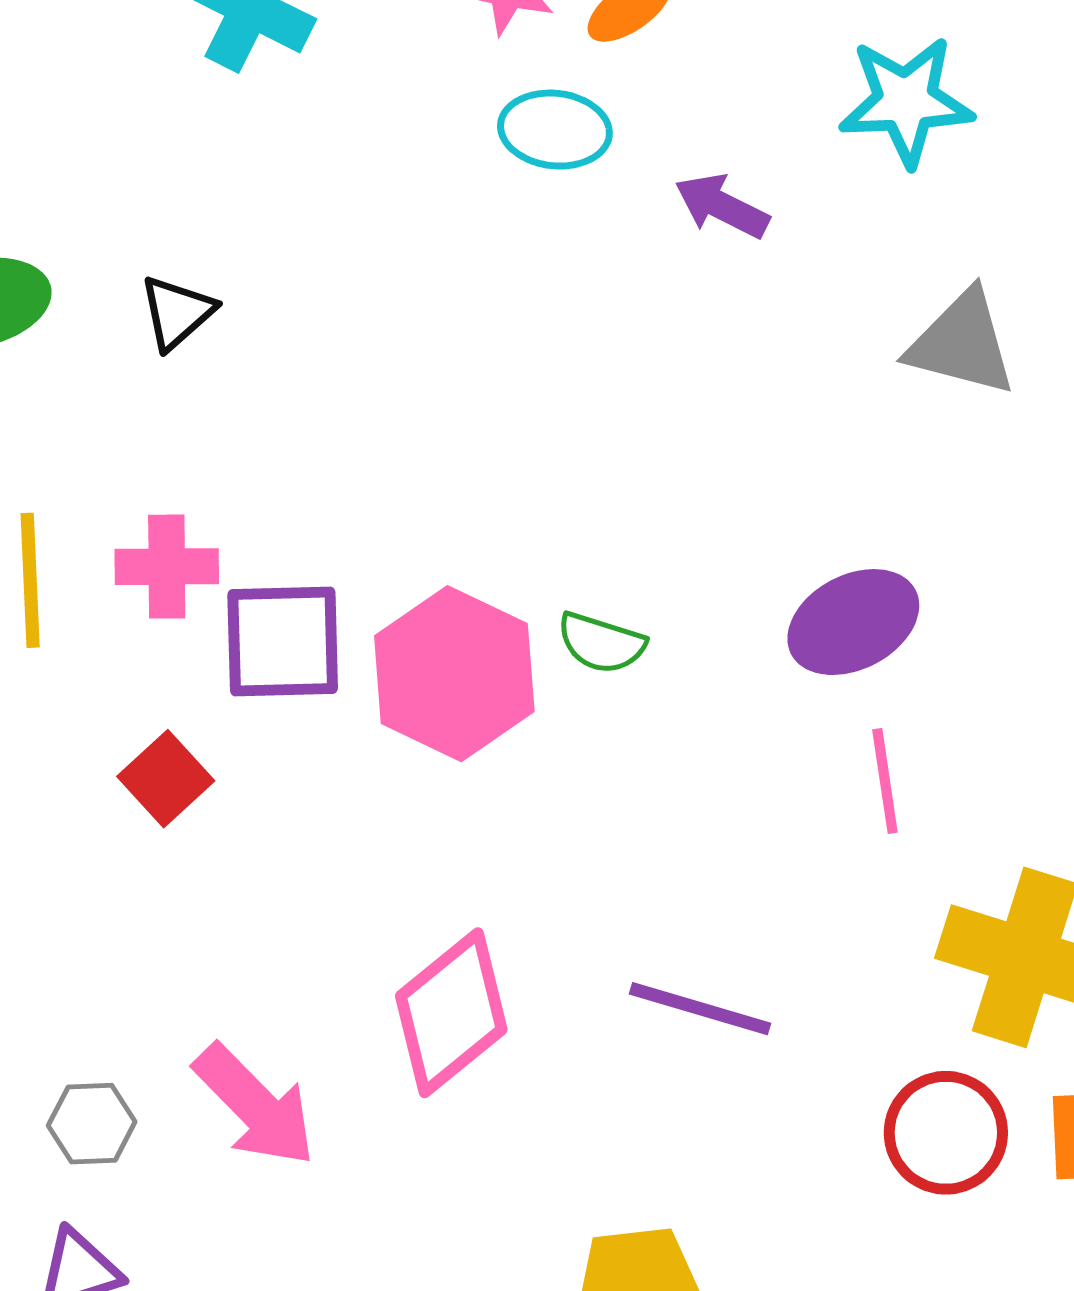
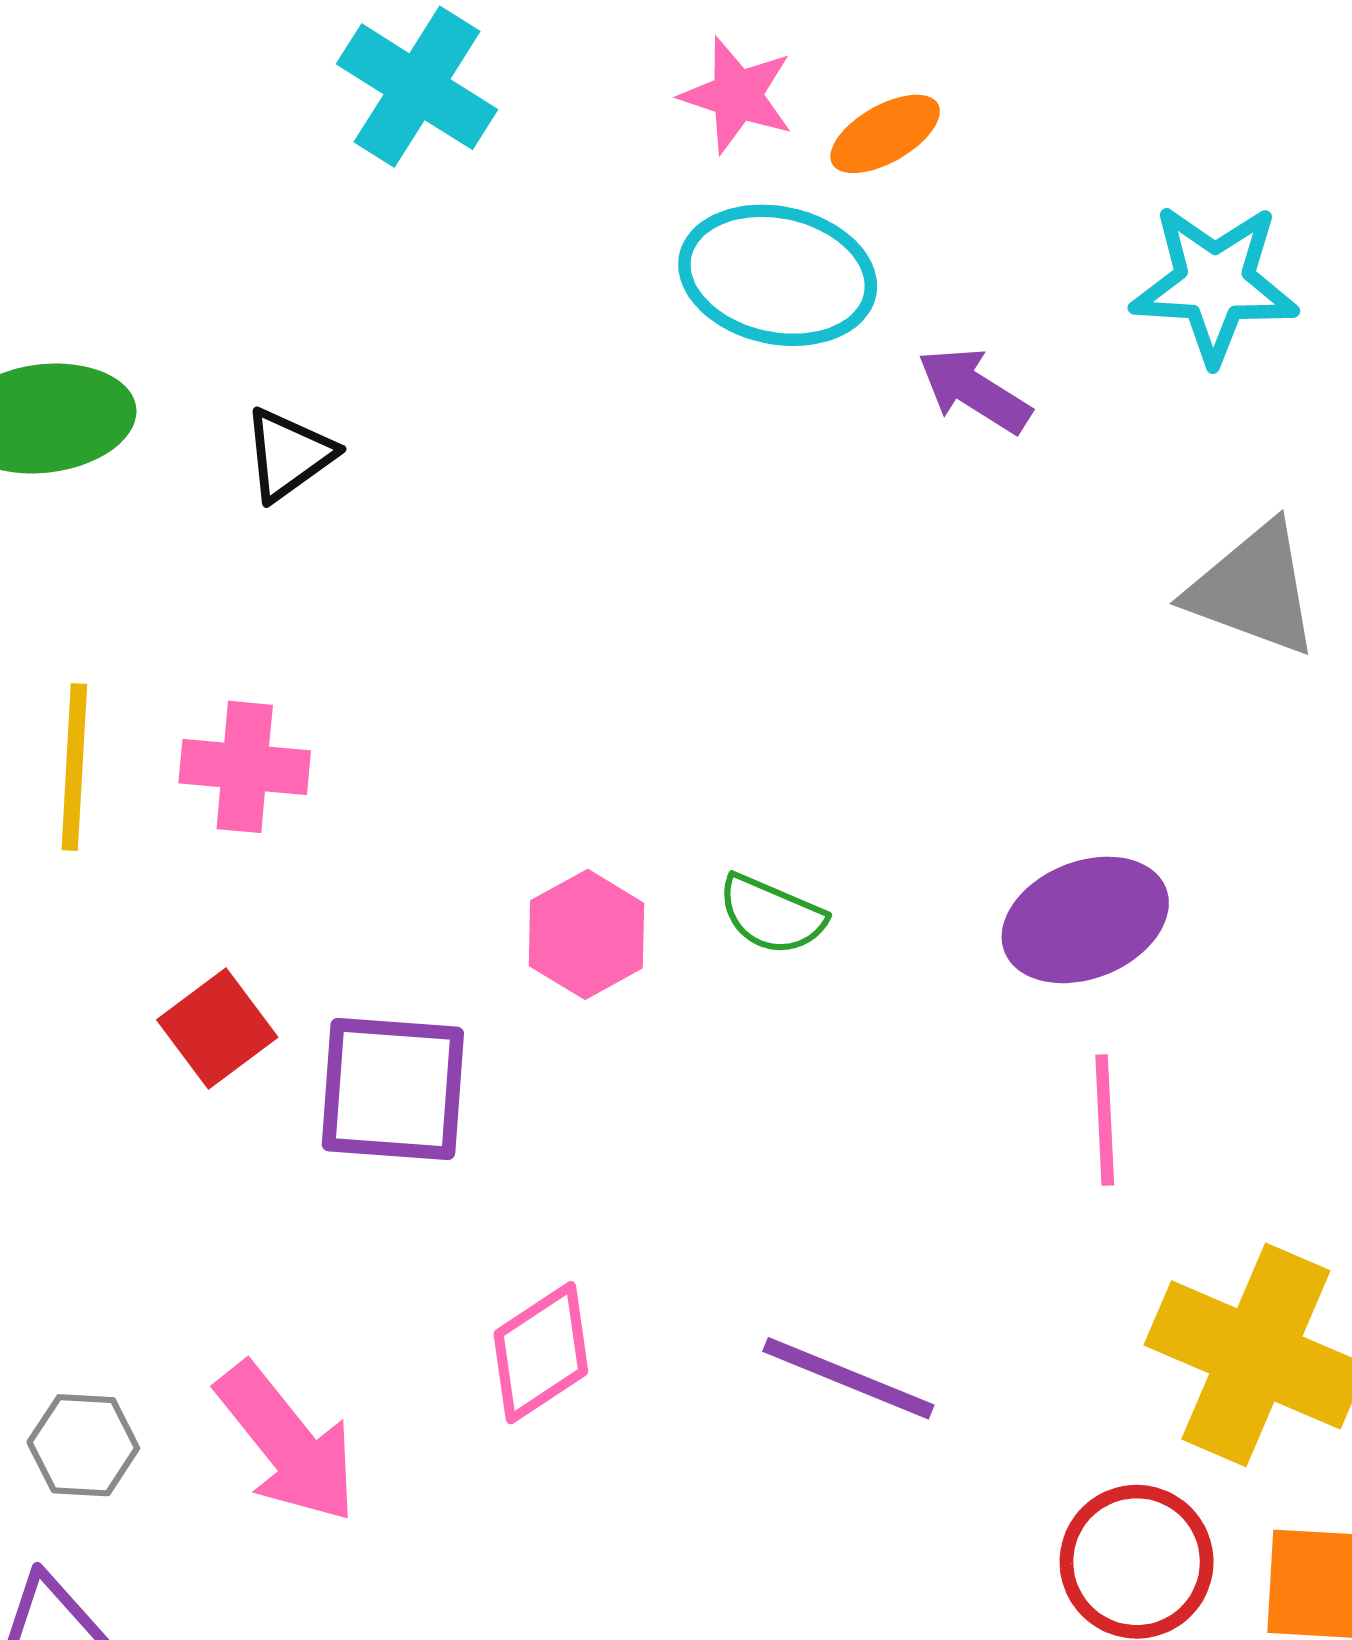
cyan ellipse: (555, 130) -> (778, 275), size x1.4
purple square: (283, 641) -> (393, 1089), moved
pink hexagon: (454, 674) -> (586, 934), size x0.6
pink diamond: (451, 1013) -> (541, 1353), size x0.7

